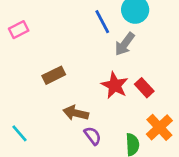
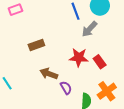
red star: (115, 85) -> (79, 57), turned -30
purple semicircle: (93, 136) -> (66, 88), moved

